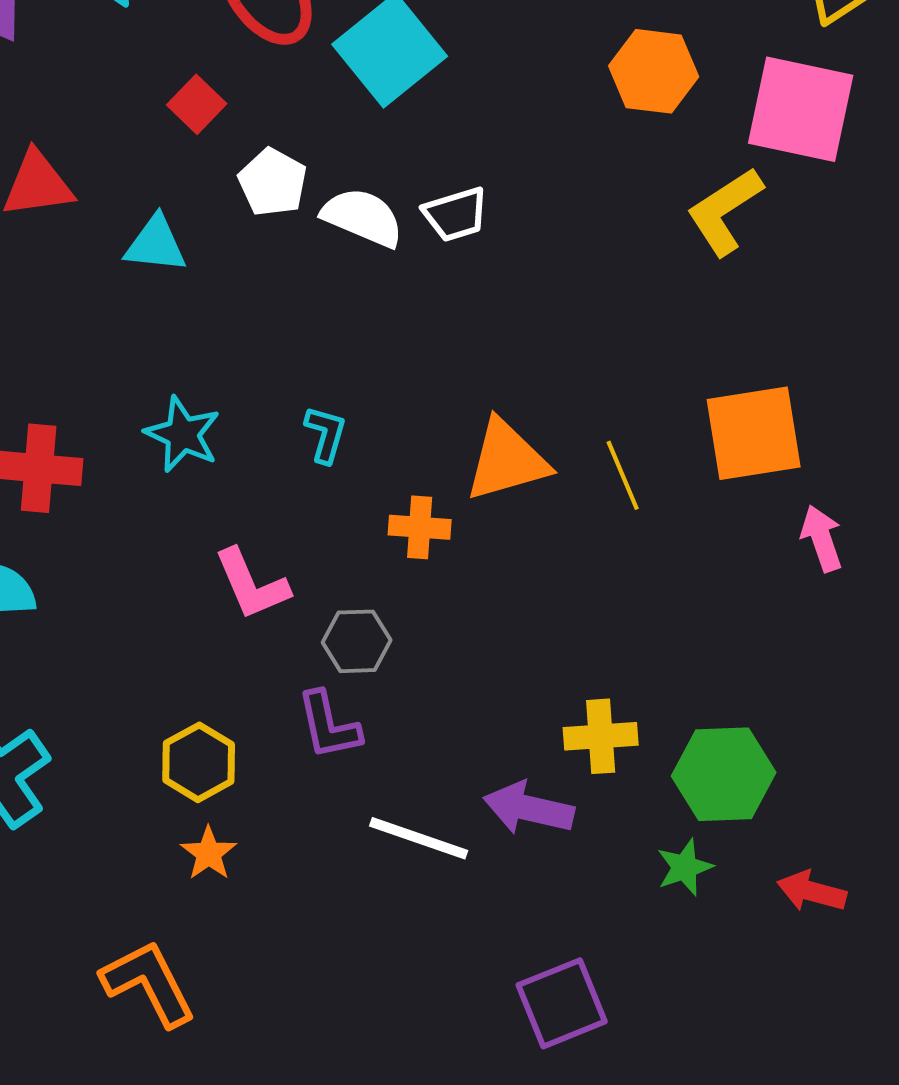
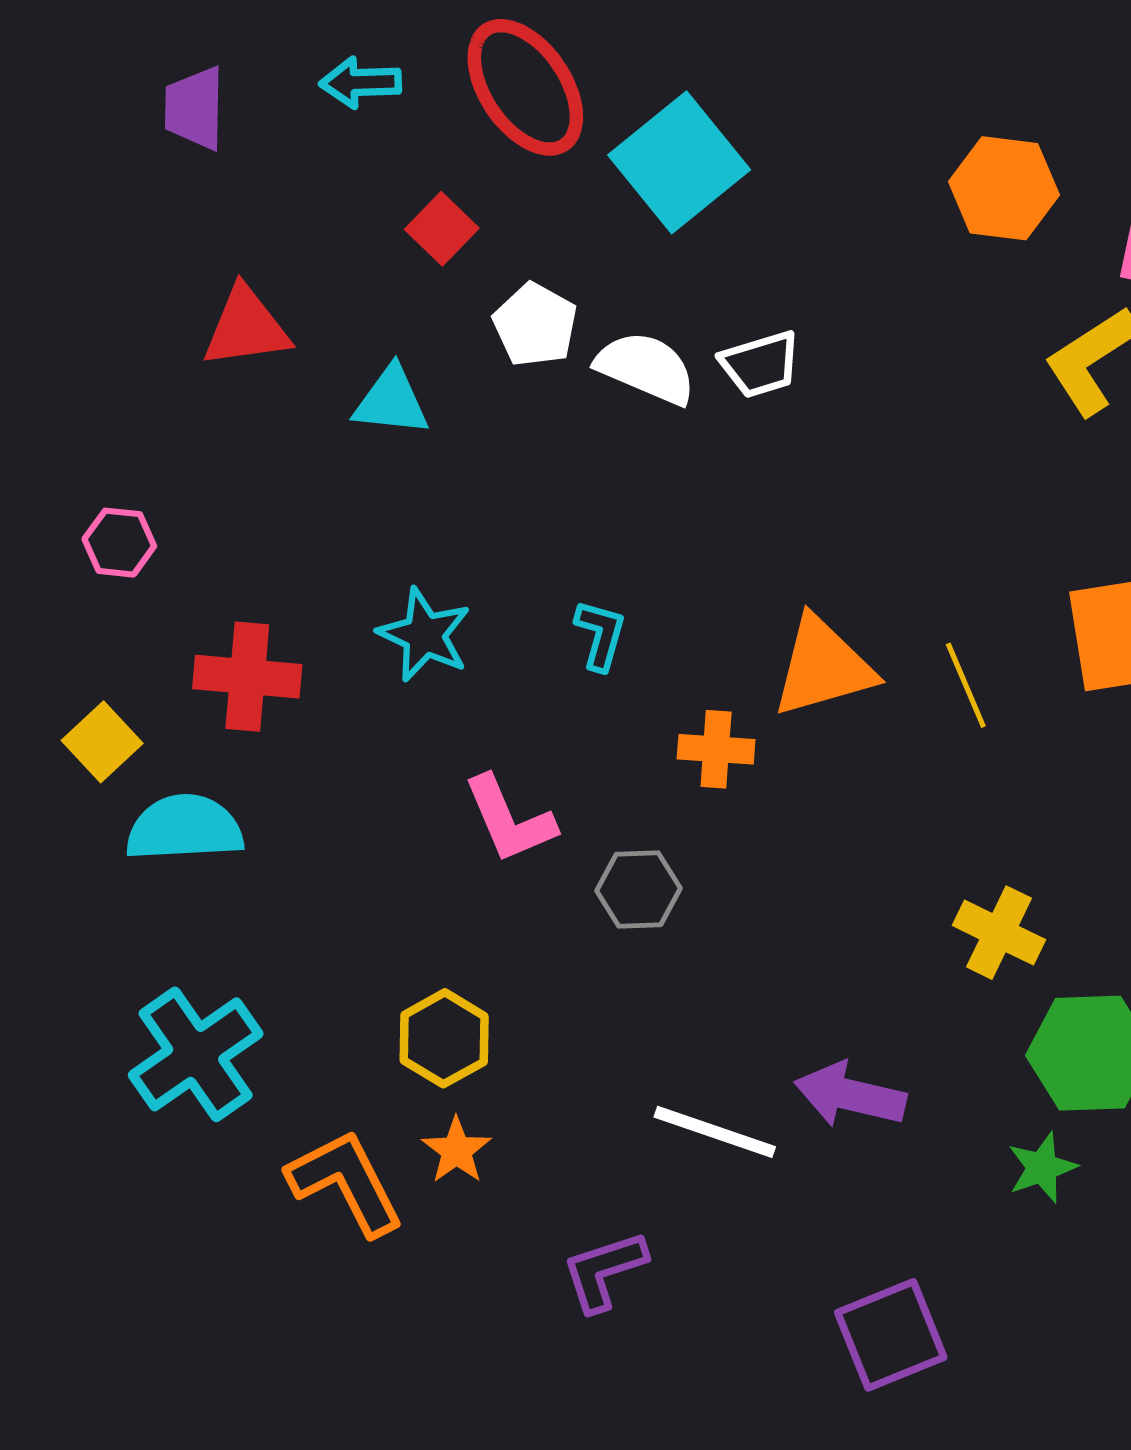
purple L-shape: (329, 725) -> (604, 1271), moved, turned 84
yellow cross: (601, 736) -> (999, 933), moved, turned 30
orange L-shape: (149, 983) -> (346, 1182), moved

